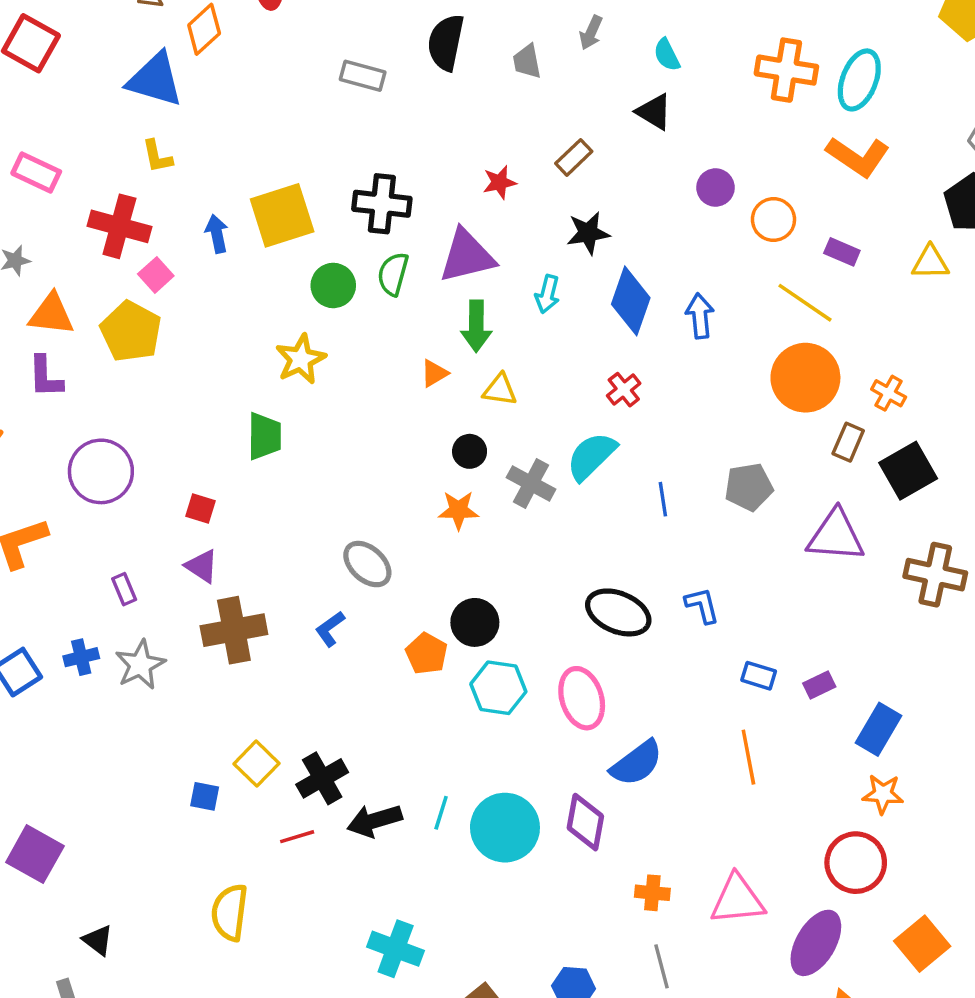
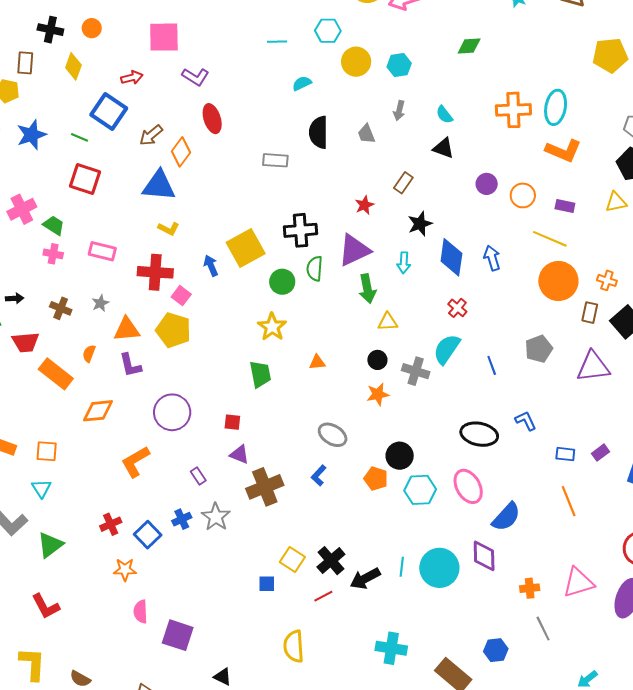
yellow L-shape: (157, 156) -> (169, 229), turned -40
orange triangle: (434, 373) -> (317, 362), moved, turned 36

